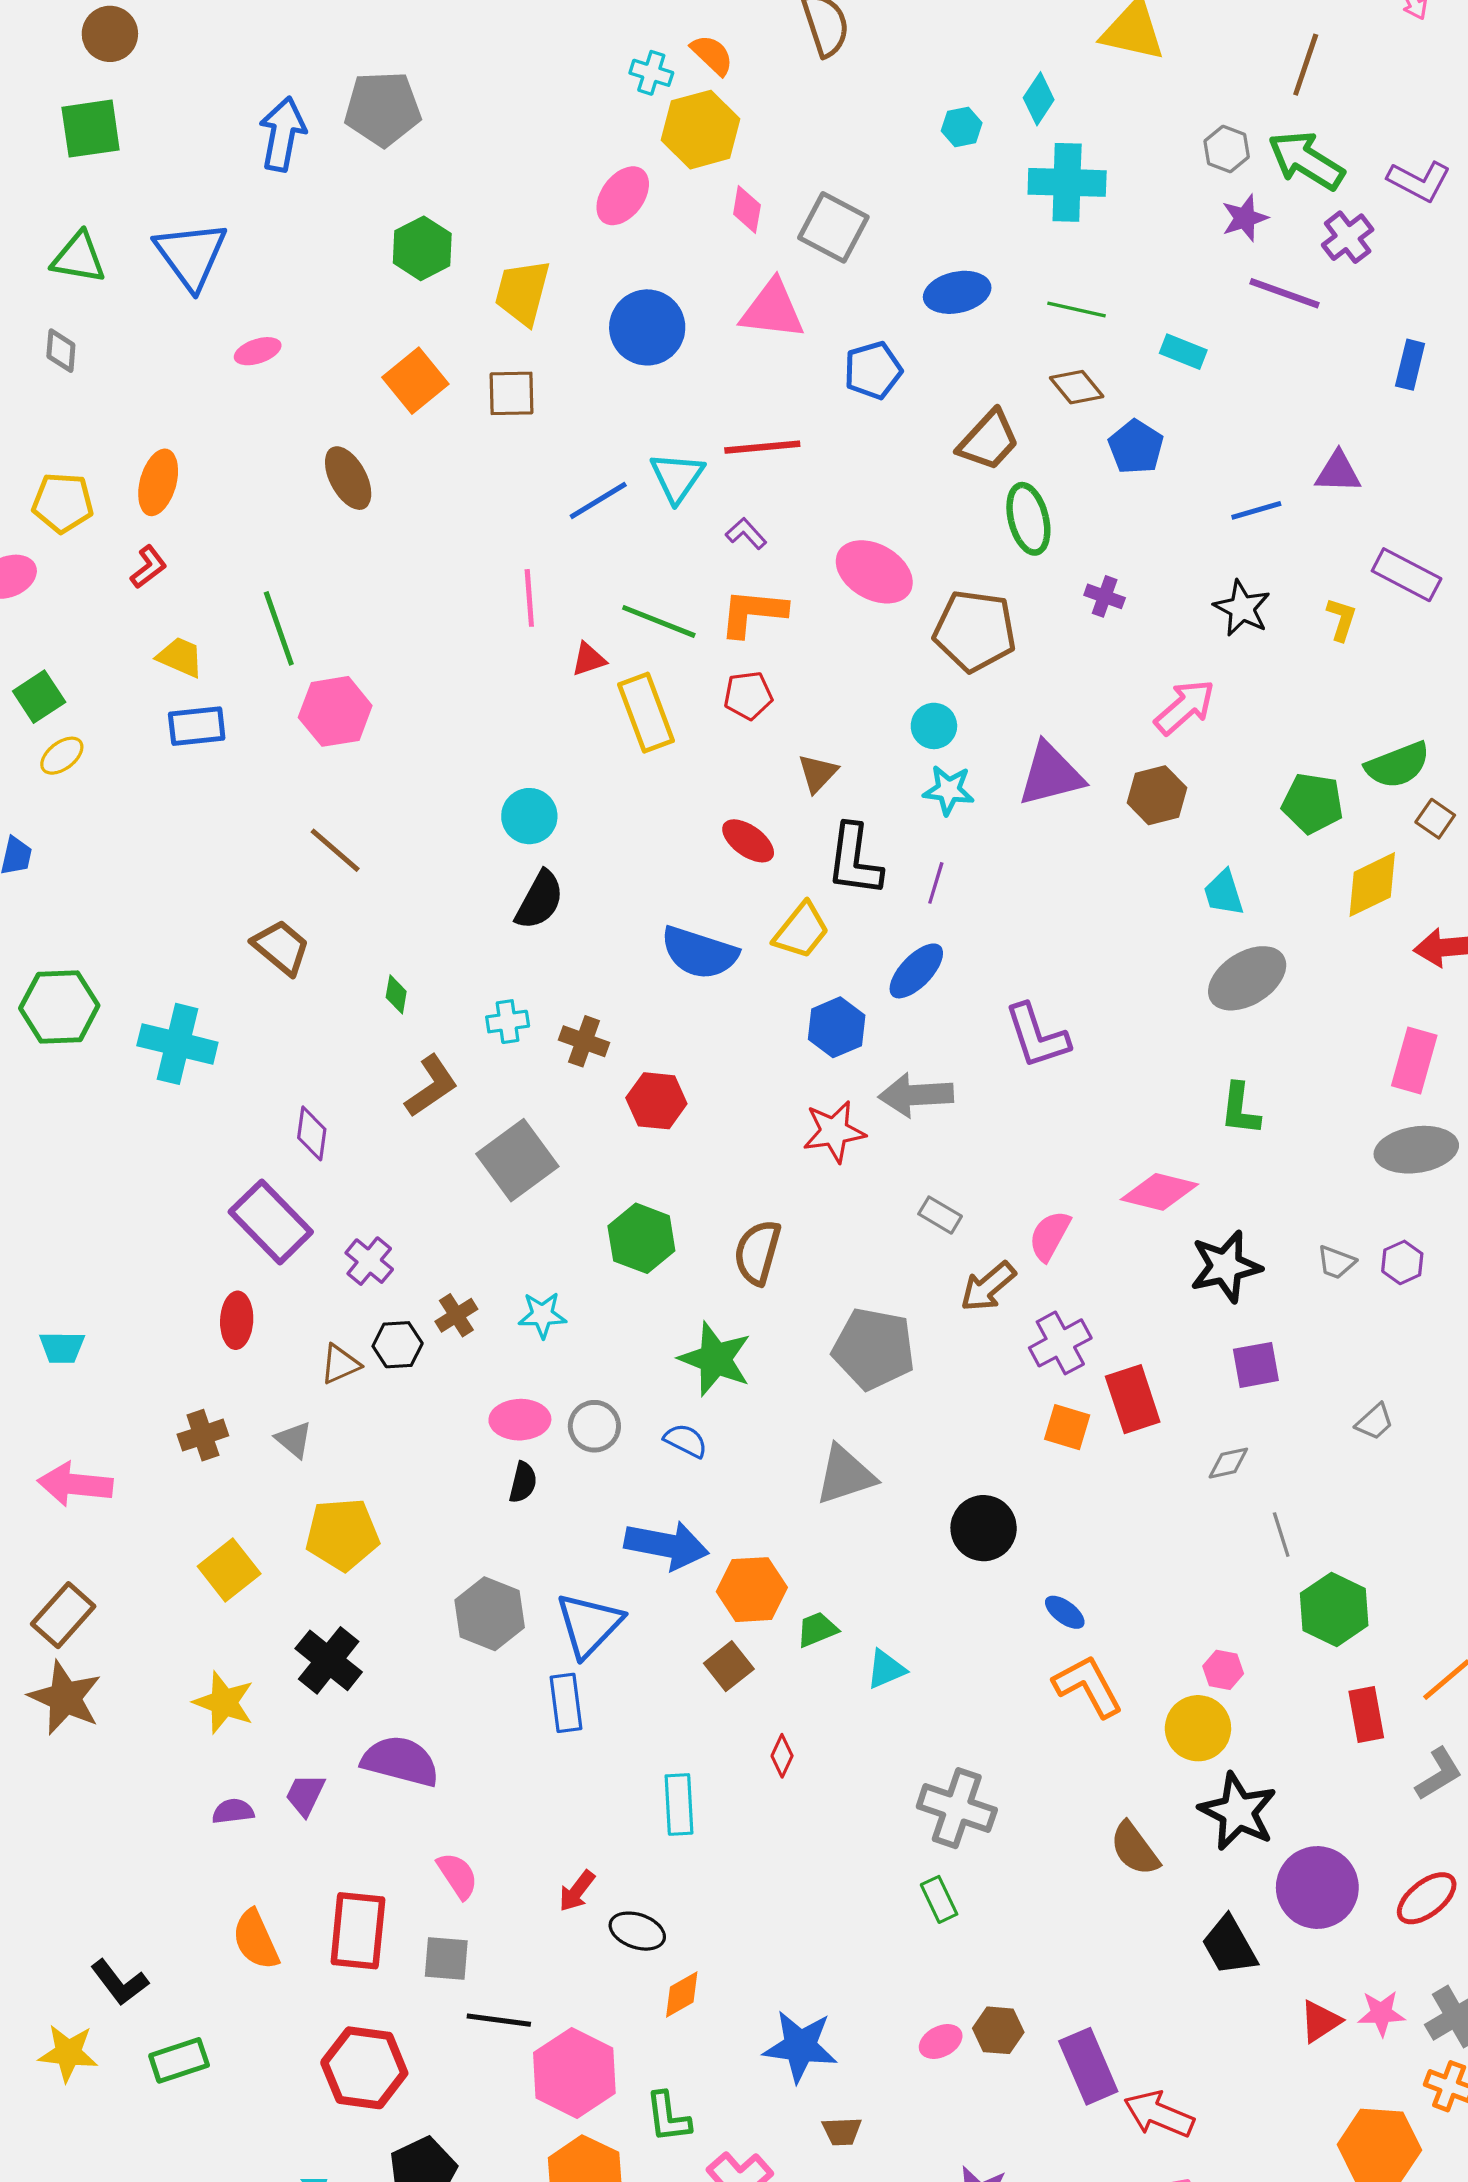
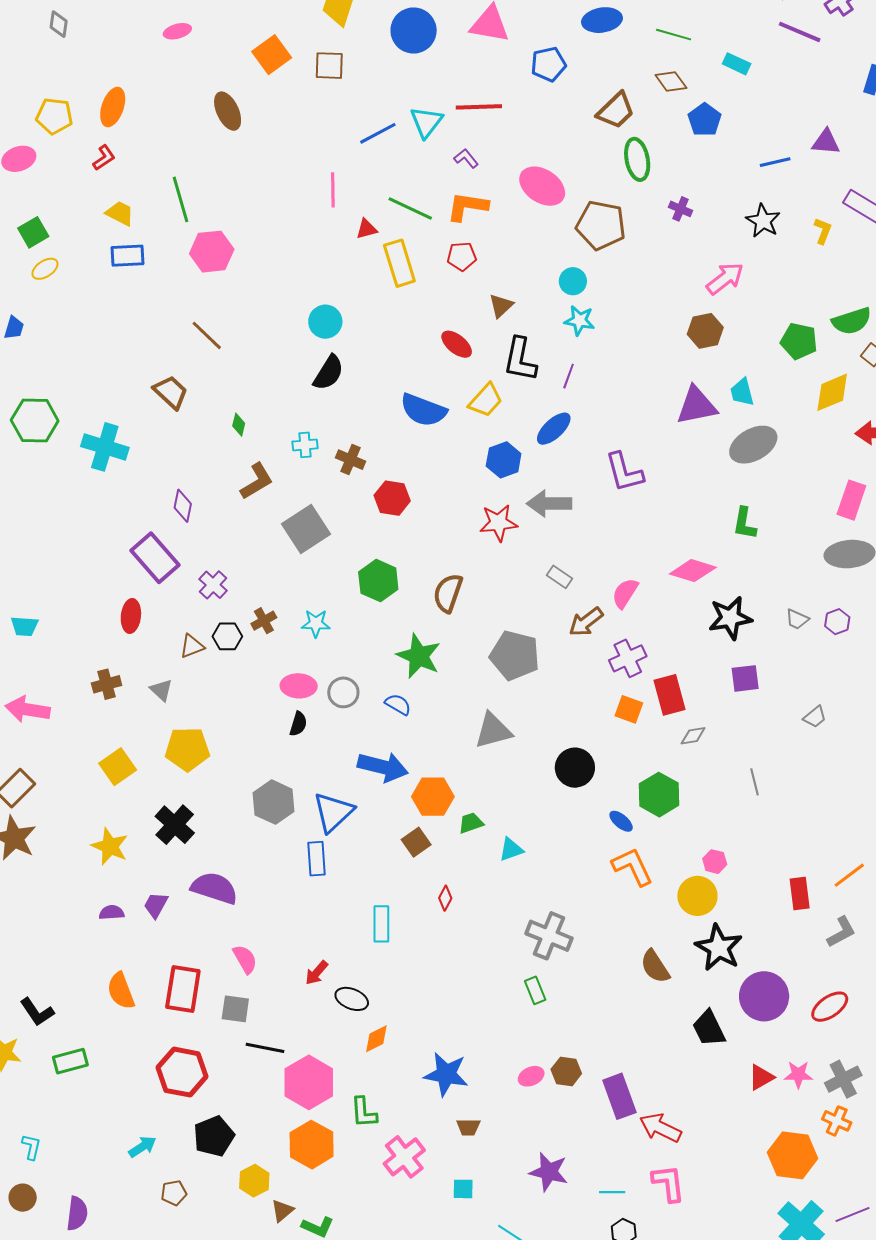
purple triangle: (1051, 775) -> (697, 406), moved
gray diamond: (1228, 1463) -> (693, 736), moved
green hexagon: (1334, 1609) -> (659, 795), moved

